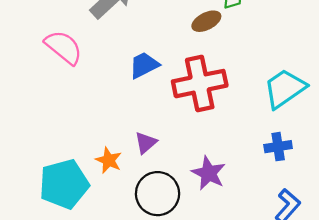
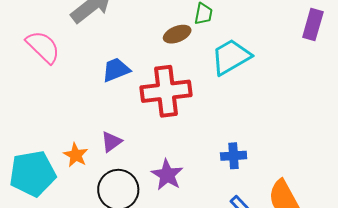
cyan trapezoid: (285, 89) -> (231, 57), moved

